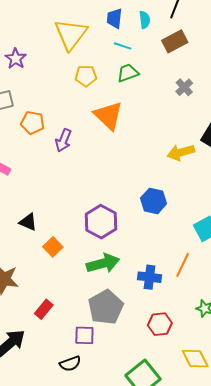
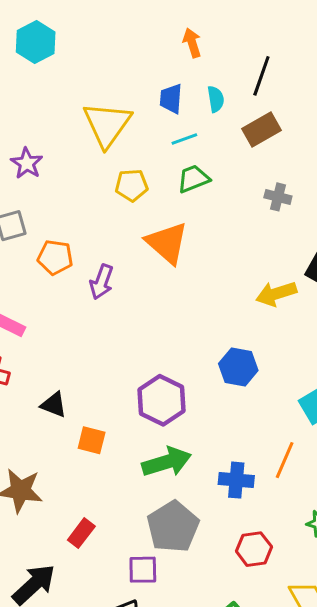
cyan line: (123, 46) -> (184, 139), turned -36
gray cross: (184, 87) -> (278, 197), turned -30
orange square: (53, 247) -> (92, 440), turned -30

